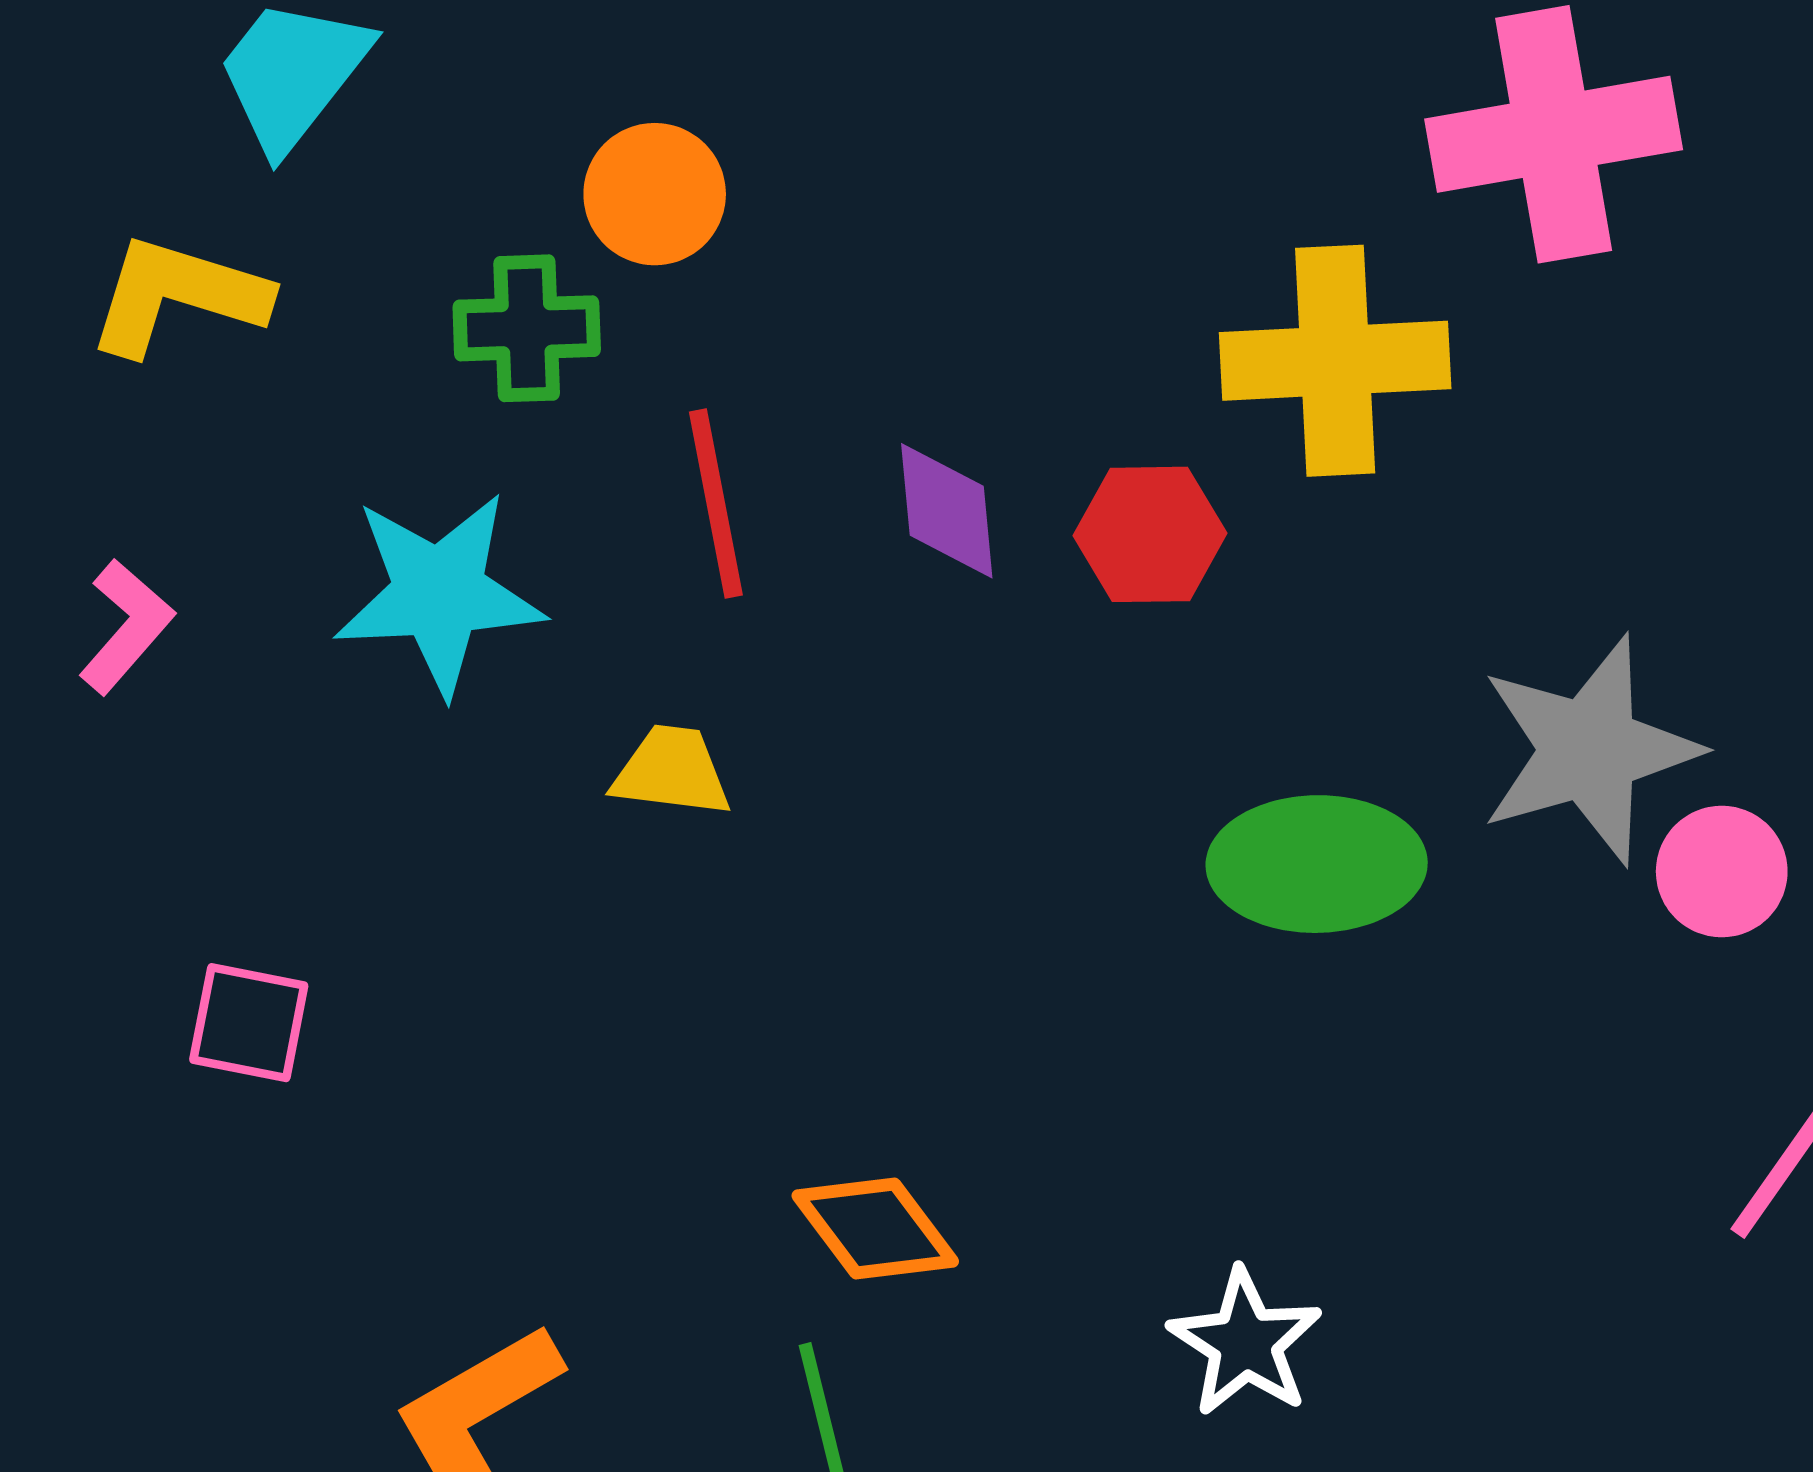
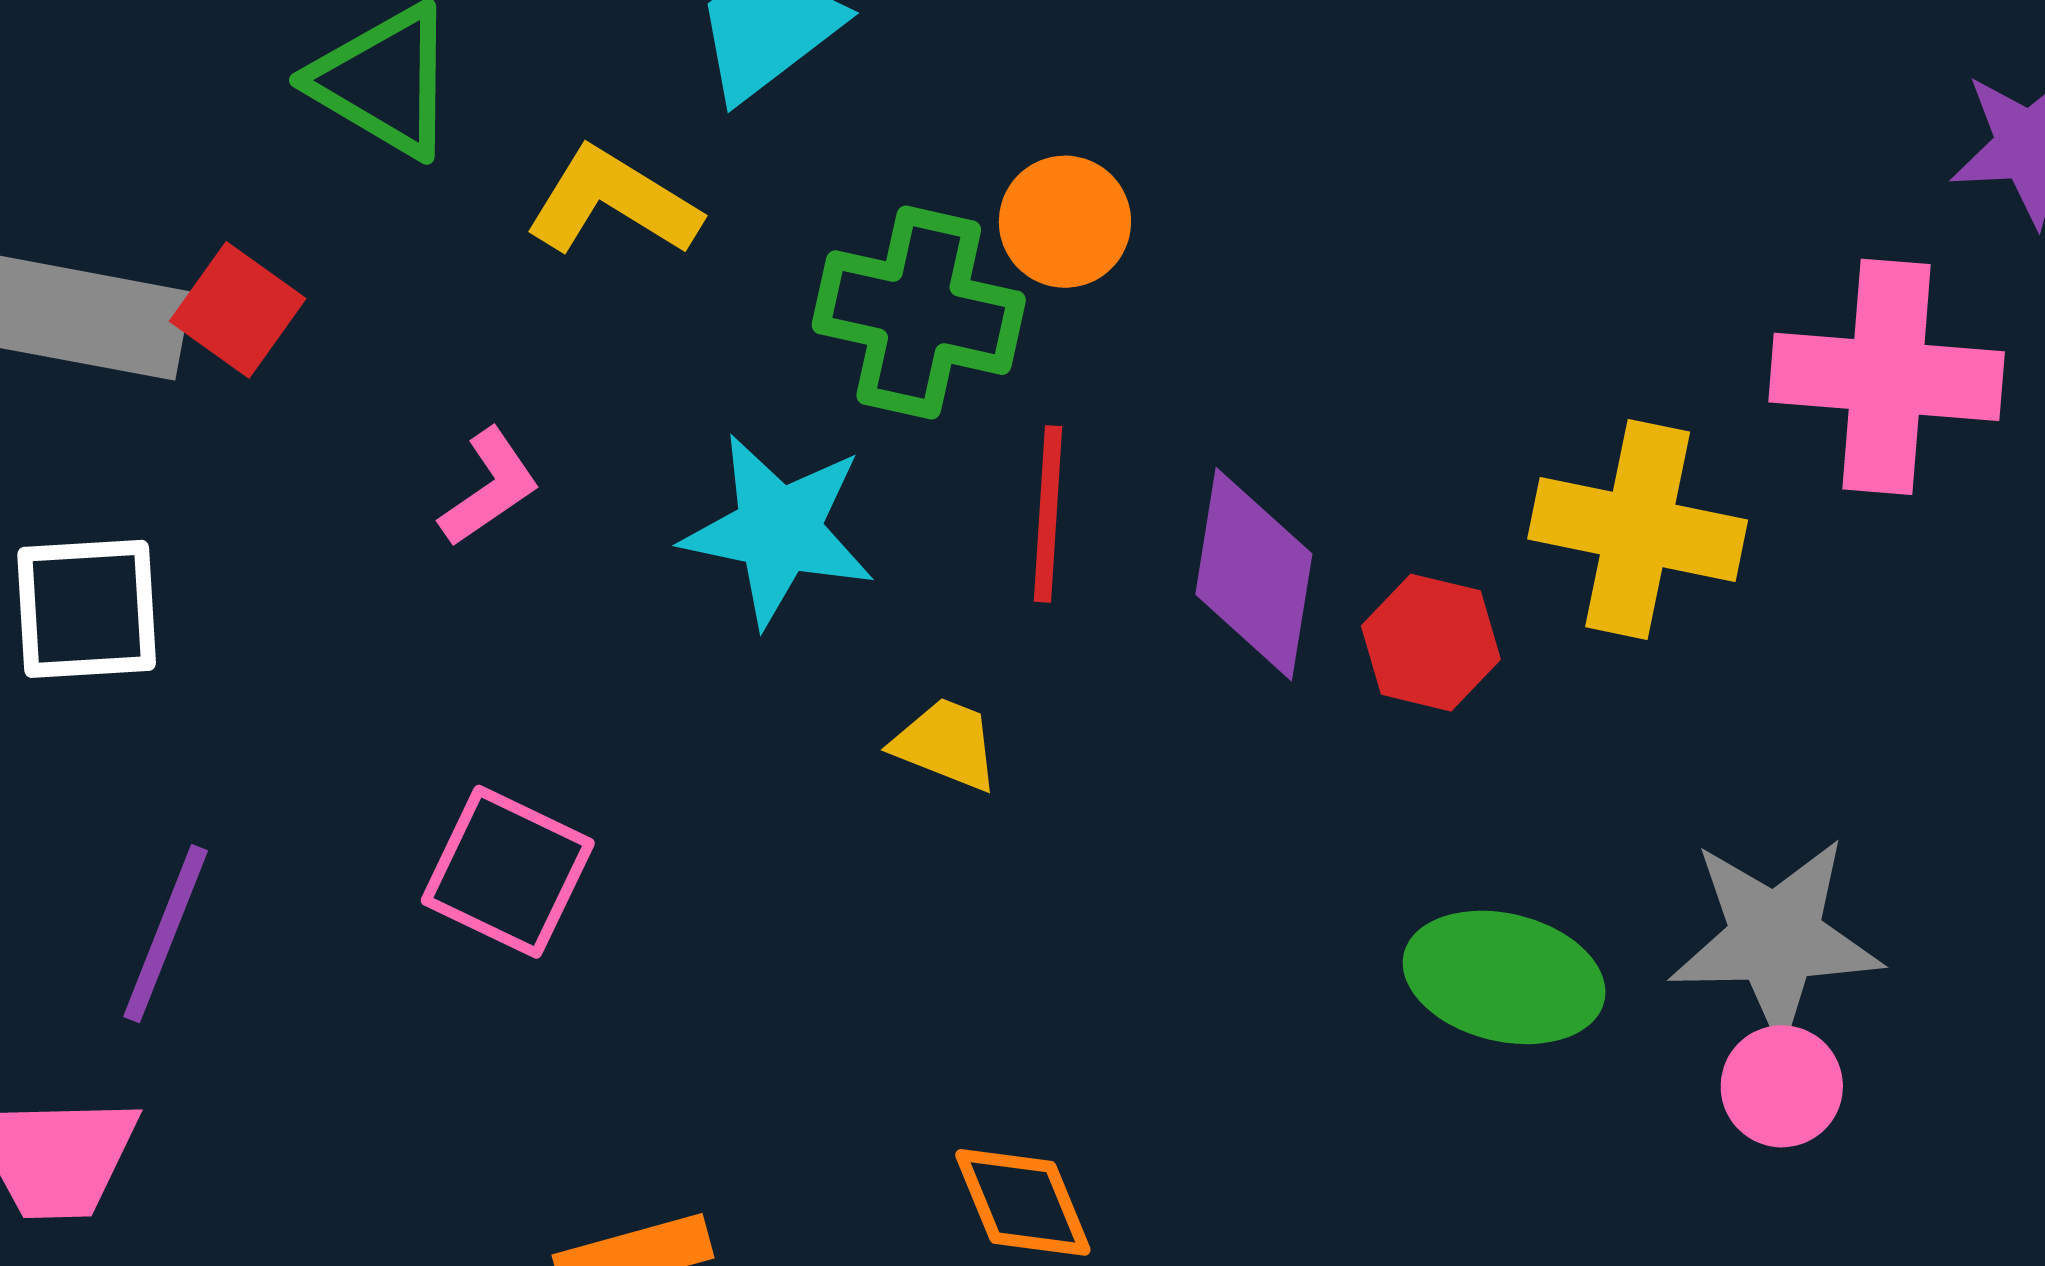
green cross: (527, 328) -> (919, 313), size x1.5
purple diamond: (947, 511) -> (1254, 574), size x1.5
pink circle: (1722, 872) -> (1782, 1086), moved
pink square: (249, 1023) -> (508, 872), size x1.4

